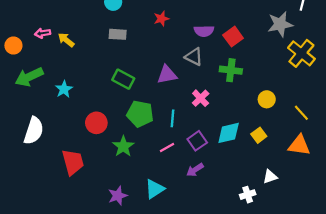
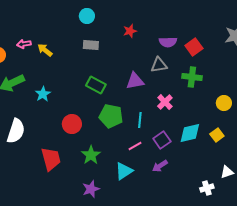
gray triangle: (194, 57) -> (159, 65), turned -36
green star: (123, 146) -> (91, 155), moved
cyan triangle: (155, 189) -> (124, 171), moved

